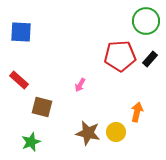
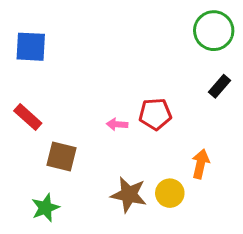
red pentagon: (120, 56) -> (155, 114), moved, size x0.7
pink arrow: (80, 85) -> (117, 124), turned 64

